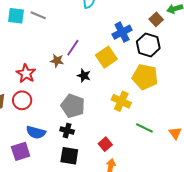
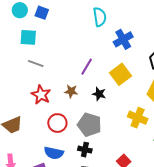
gray line: (38, 15) -> (36, 64), moved
blue cross: (122, 32) -> (123, 39), moved
brown star: (57, 61) -> (71, 91), moved
red circle: (22, 100) -> (57, 123), moved

